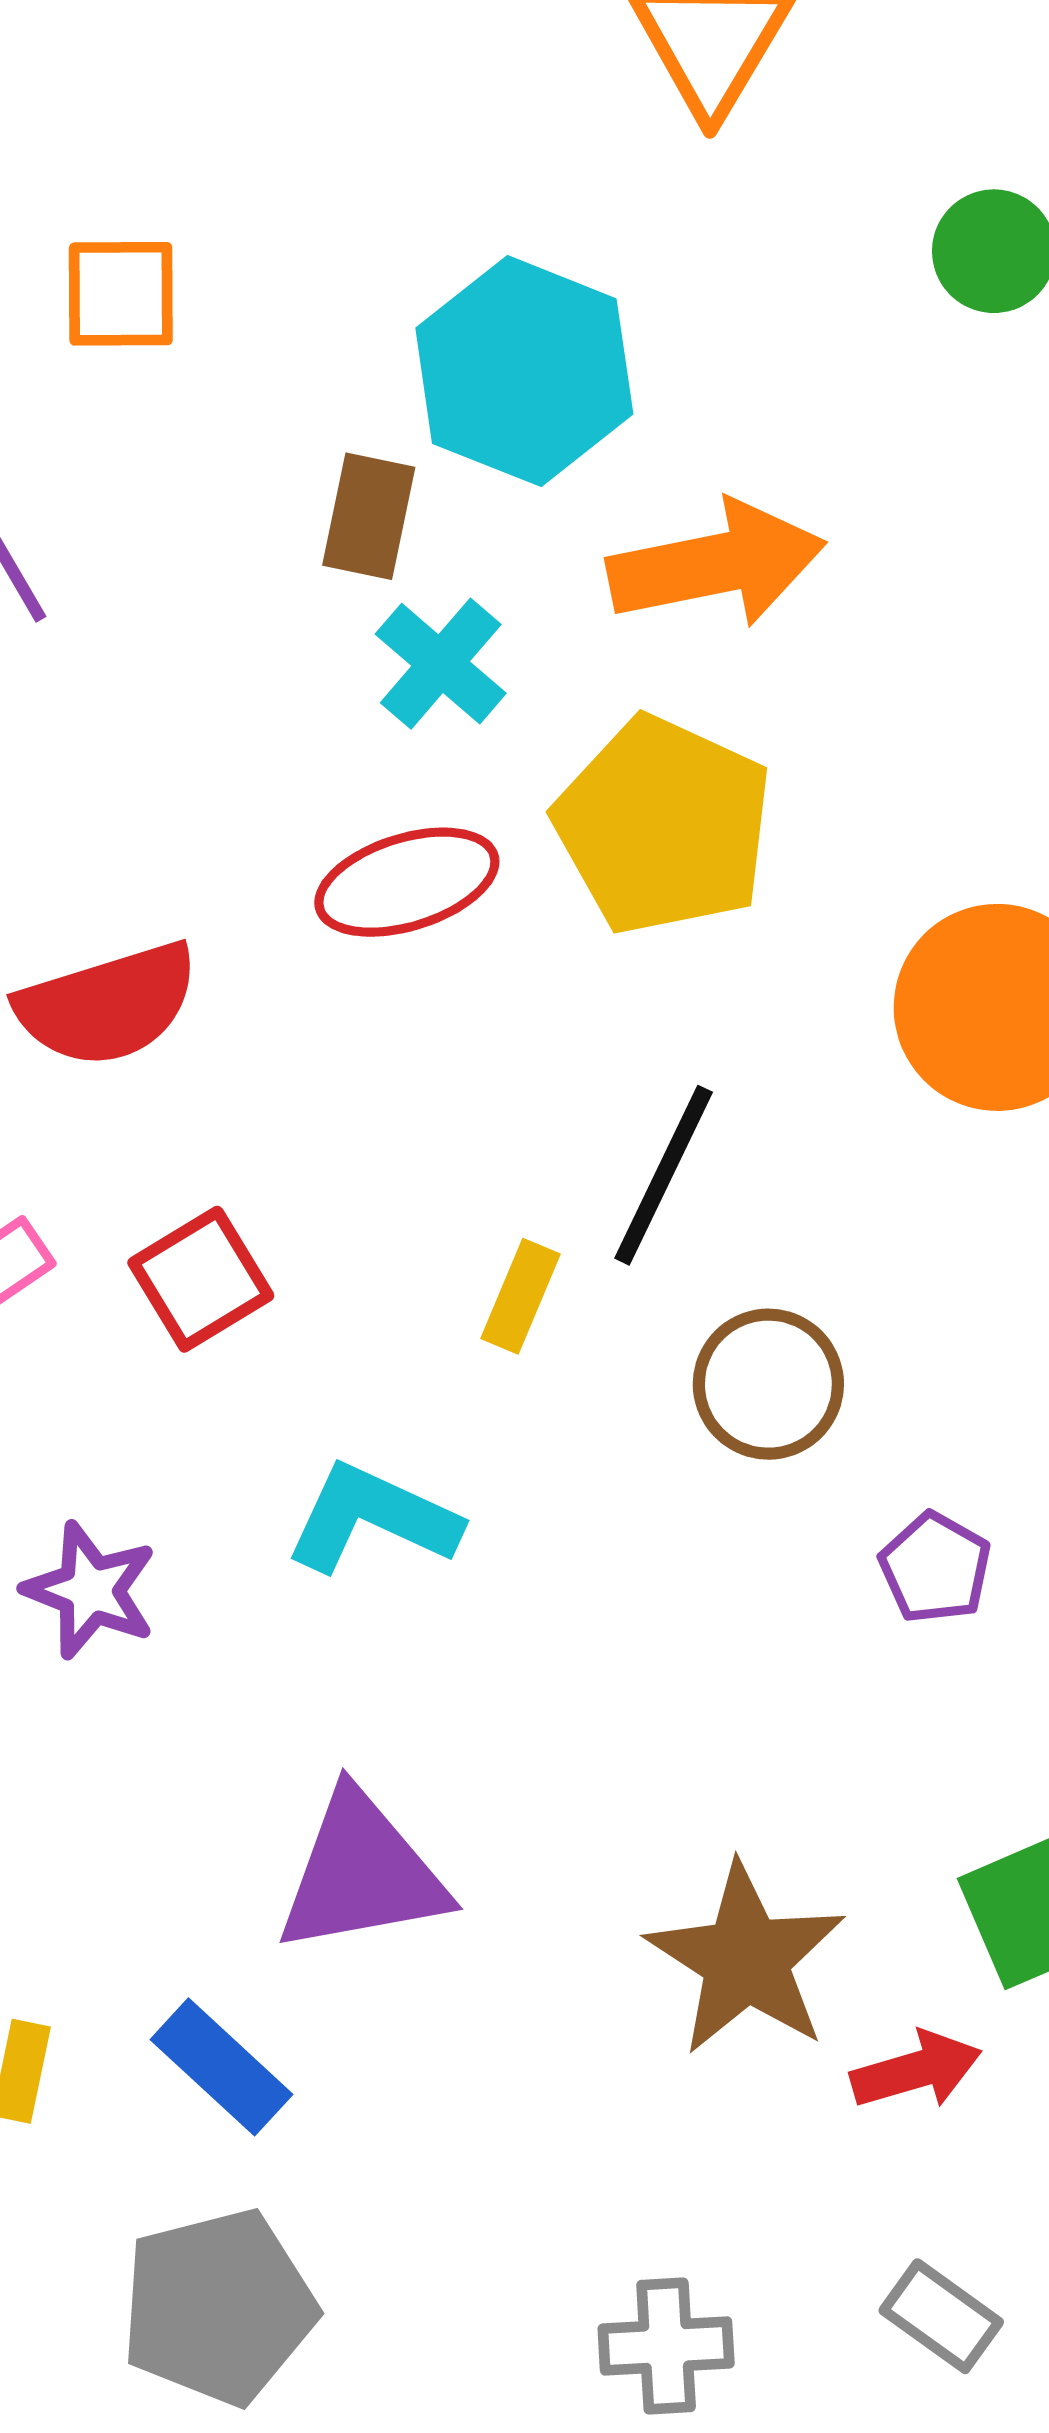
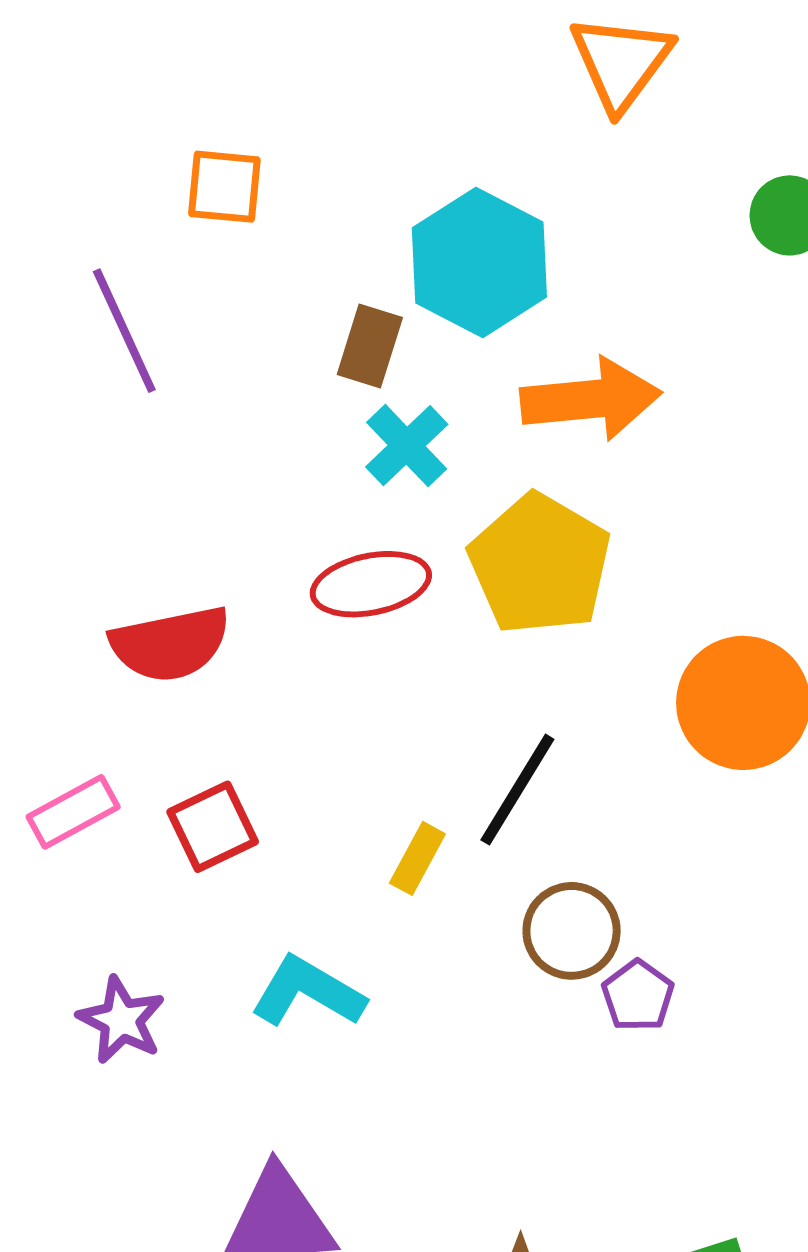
purple pentagon: (935, 1568) -> (638, 996), moved

